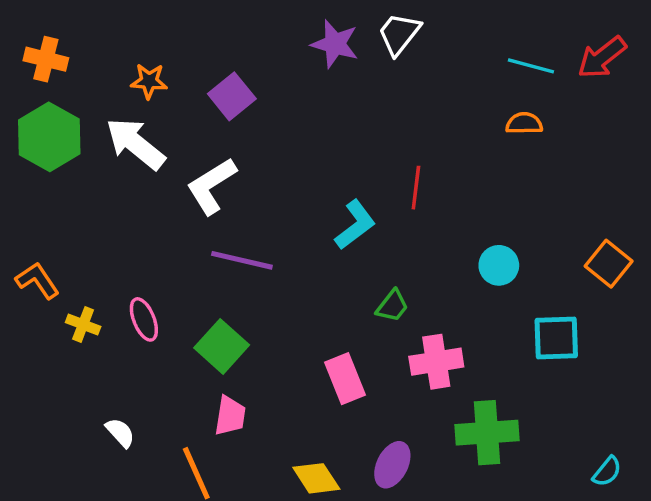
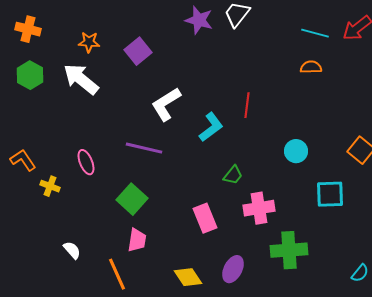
green hexagon: (49, 137) -> (30, 75), size x0.7
white L-shape: (212, 186) -> (166, 104), moved
pink ellipse: (144, 319) -> (86, 162), moved

